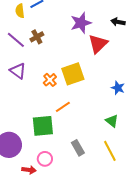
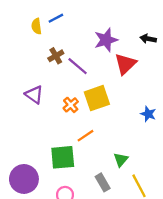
purple line: (16, 40) -> (78, 66), moved
green triangle: (112, 121) -> (121, 160), moved, turned 32

